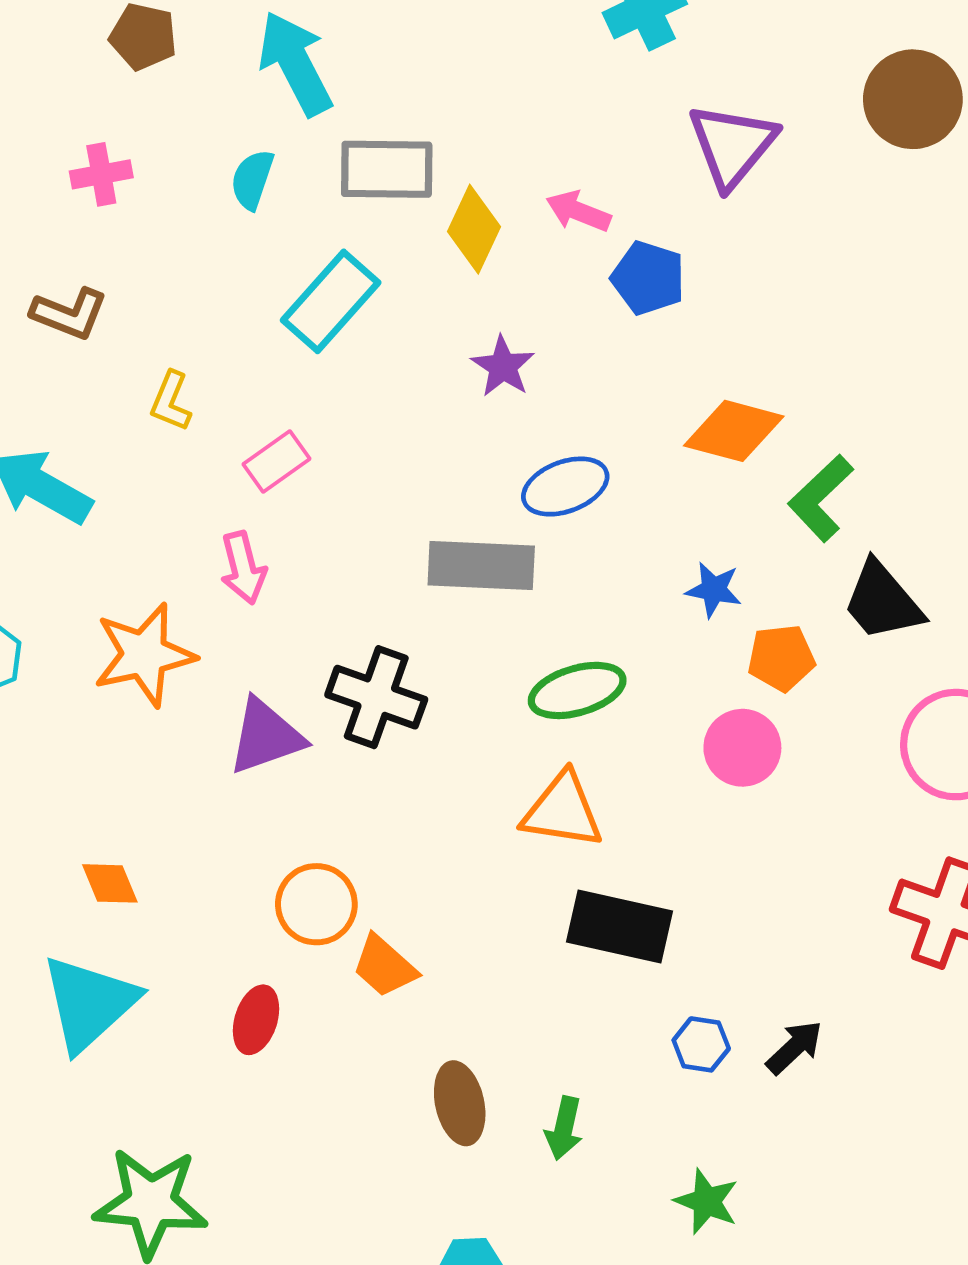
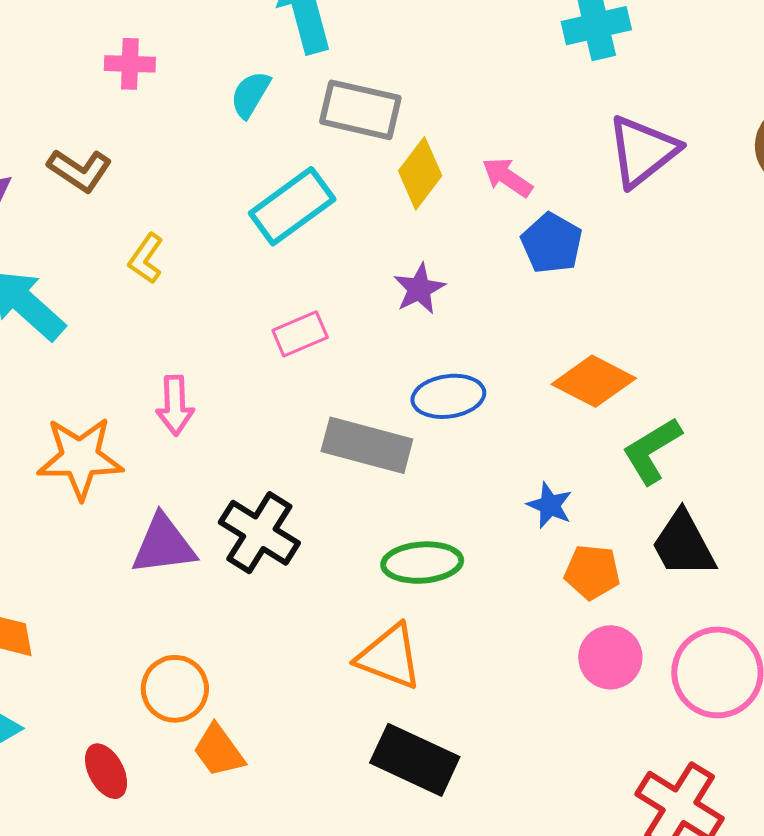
pink rectangle: (276, 461) -> (300, 334), moved
pink circle: (742, 748) -> (610, 657), moved
red ellipse: (256, 1020) -> (106, 771), turned -58

